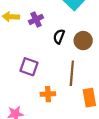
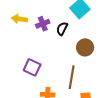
black semicircle: (59, 37) -> (62, 29), moved

